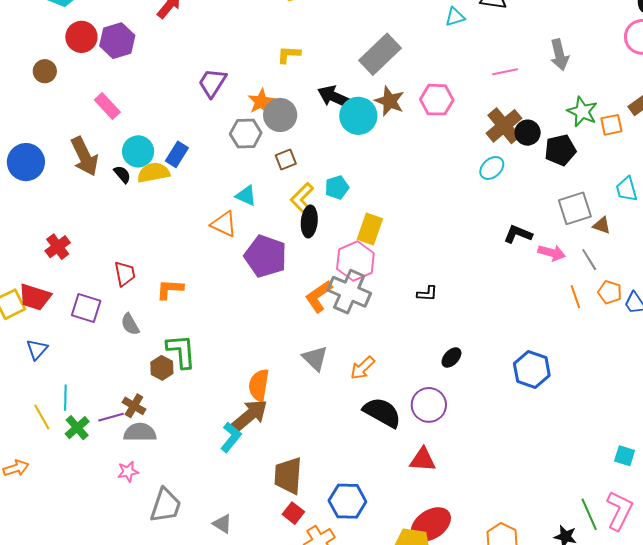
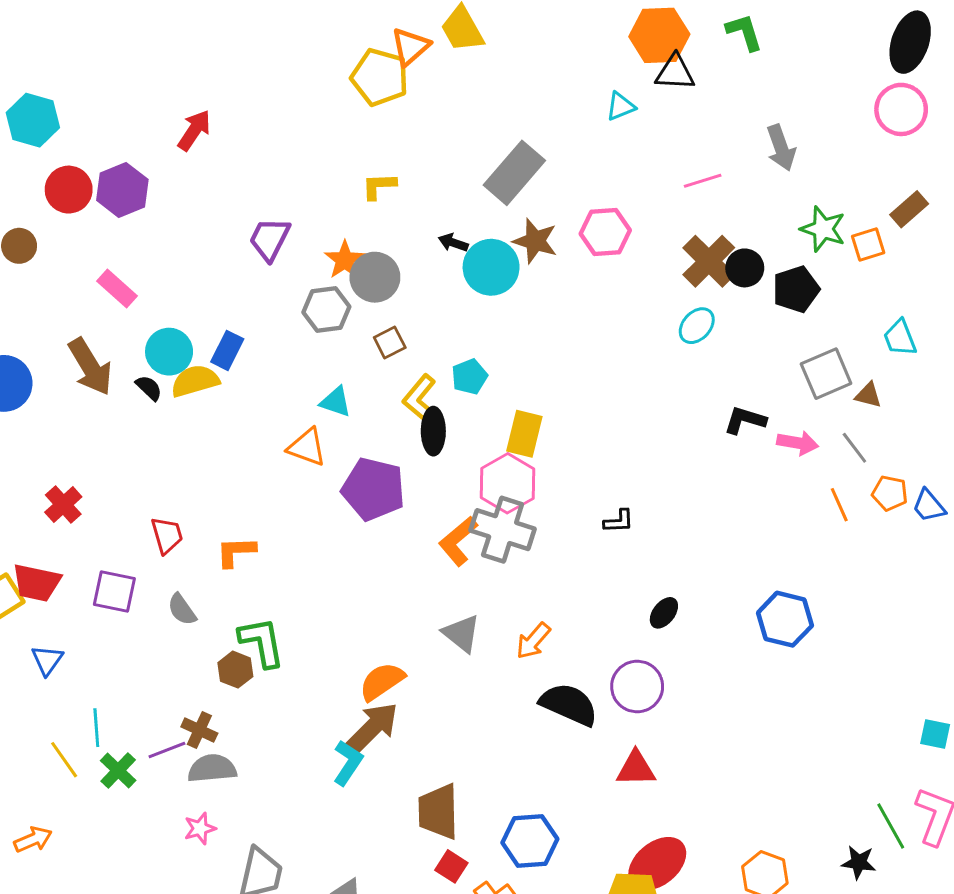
black arrow: (335, 97) -> (453, 243), size x0.6
orange semicircle: (259, 385) -> (382, 681), turned 52

